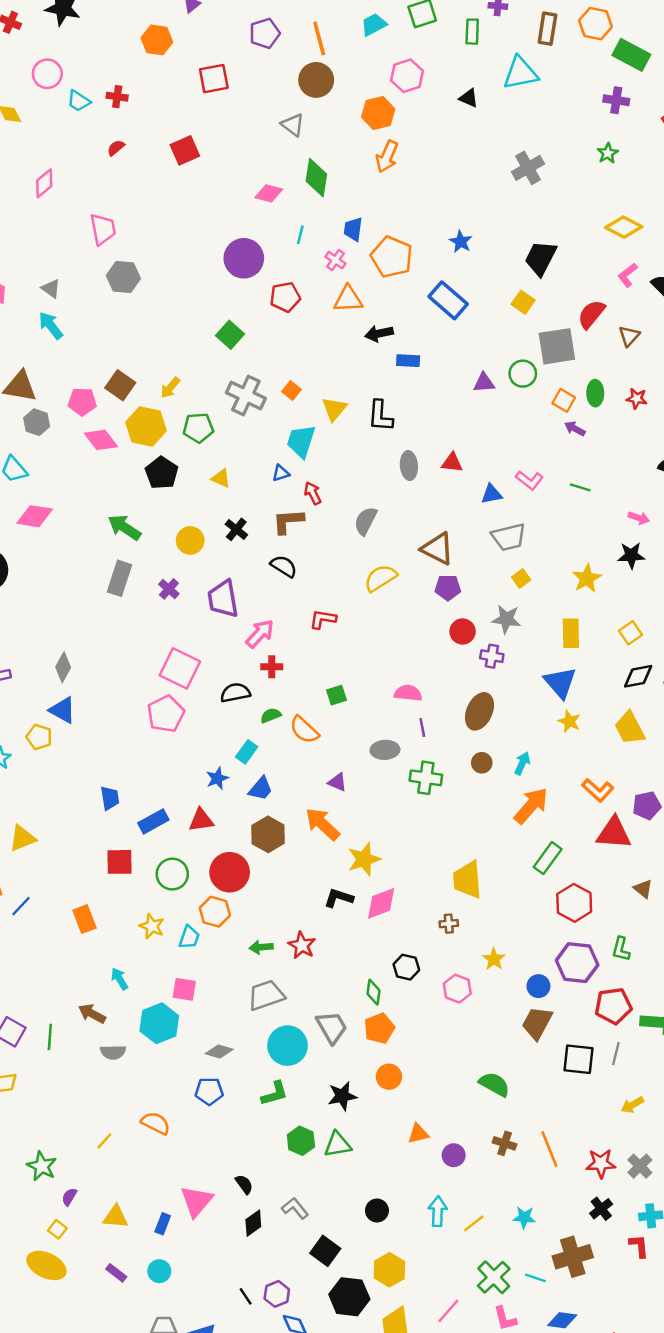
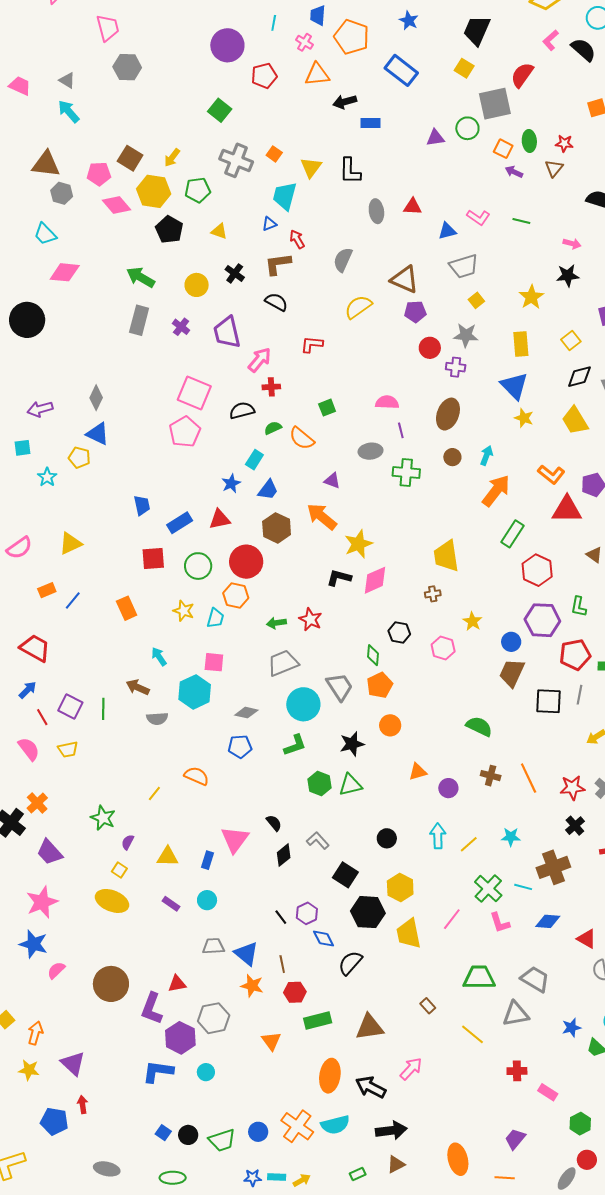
brown triangle: (629, 336) -> (554, 168), moved

